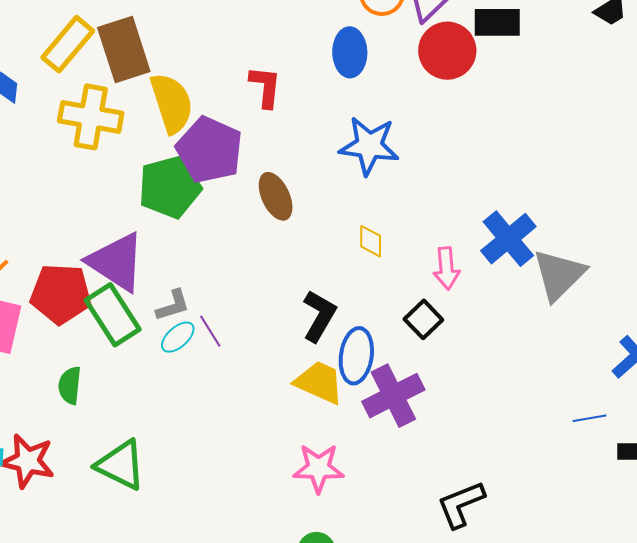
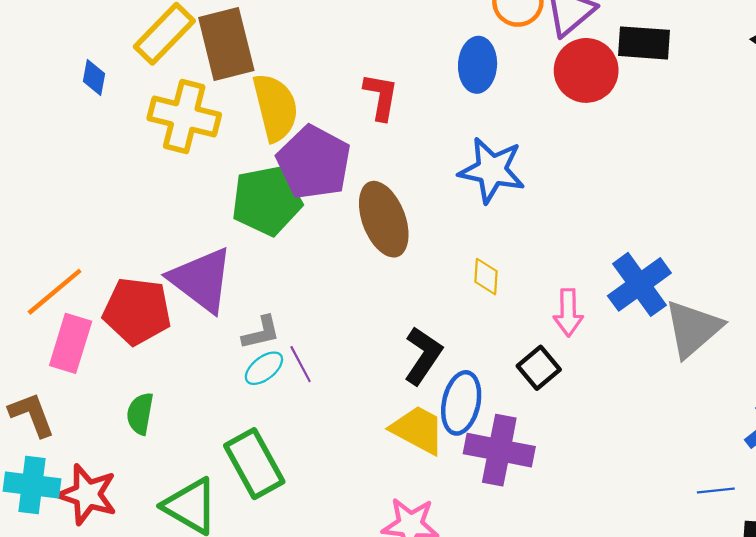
brown ellipse: (276, 196) -> (384, 219), size x1.4
green rectangle: (113, 315) -> (254, 464), moved
purple cross: (393, 396) -> (499, 450), turned 34

